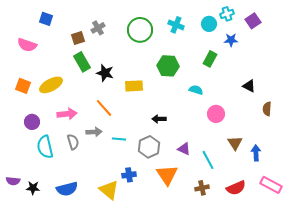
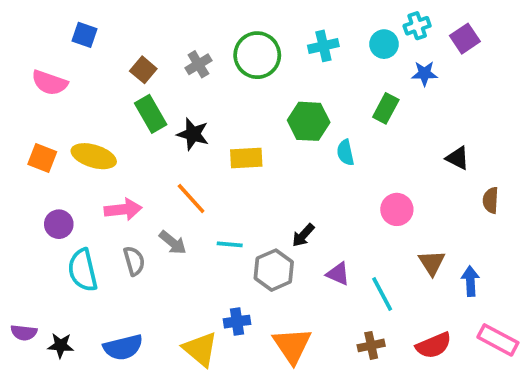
cyan cross: (176, 25) -> (323, 46), turned -35
gray cross: (98, 28) -> (198, 64), moved
brown square: (78, 38) -> (143, 70), turned -32
yellow ellipse: (51, 85) -> (94, 156), turned 45
cyan semicircle: (196, 90) -> (345, 153), moved, turned -120
black arrow: (159, 119) -> (303, 235), moved, turned -48
gray arrow: (94, 132) -> (173, 243), turned 42
cyan line: (119, 139) -> (230, 244), moved
orange triangle: (167, 175) -> (292, 345), moved

